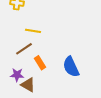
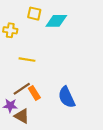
brown line: (24, 49) -> (22, 89), moved

